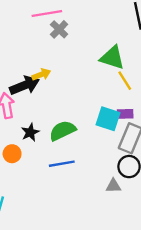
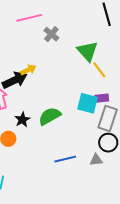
gray cross: (59, 29) -> (51, 34), moved
green triangle: (112, 58) -> (87, 51), turned 35
blue line: (62, 164) -> (65, 159), moved

